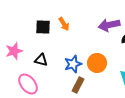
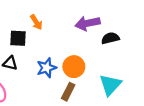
black square: (43, 27) -> (18, 38), moved
brown rectangle: (78, 85) -> (68, 92), moved

